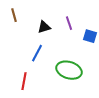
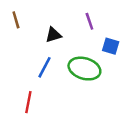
purple line: (69, 23) -> (89, 21), moved
green ellipse: (69, 70) -> (84, 69), moved

